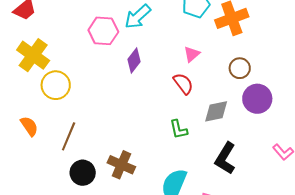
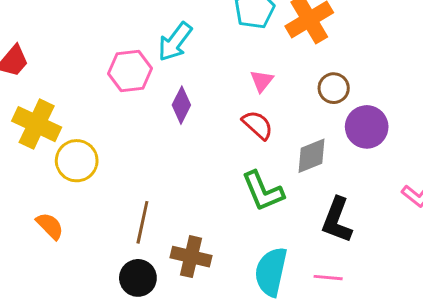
green L-shape: (179, 129) -> (263, 191), size x1.5
brown line: (69, 136) -> (142, 222), moved

